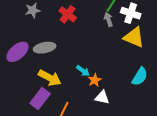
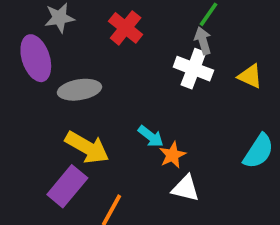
white cross: (131, 13) -> (193, 69), moved
yellow triangle: (134, 37) -> (250, 76), size x0.6
purple ellipse: (17, 52) -> (36, 58), moved, turned -70

